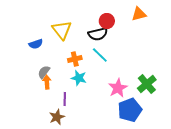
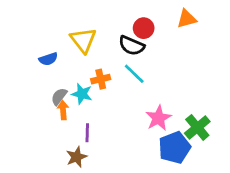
black semicircle: (98, 34) -> (132, 46), turned 36
cyan star: (79, 78) -> (82, 94), moved
green cross: (147, 84) -> (197, 127), moved

